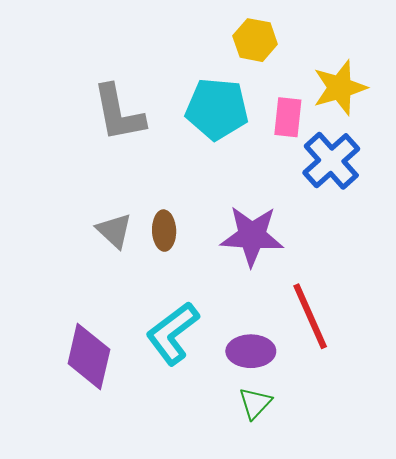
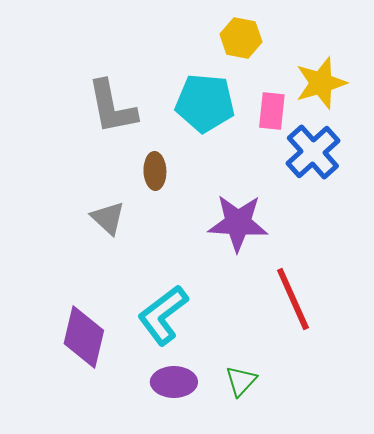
brown ellipse: (164, 231) -> (155, 171), moved
purple ellipse: (251, 351) -> (174, 382), moved

